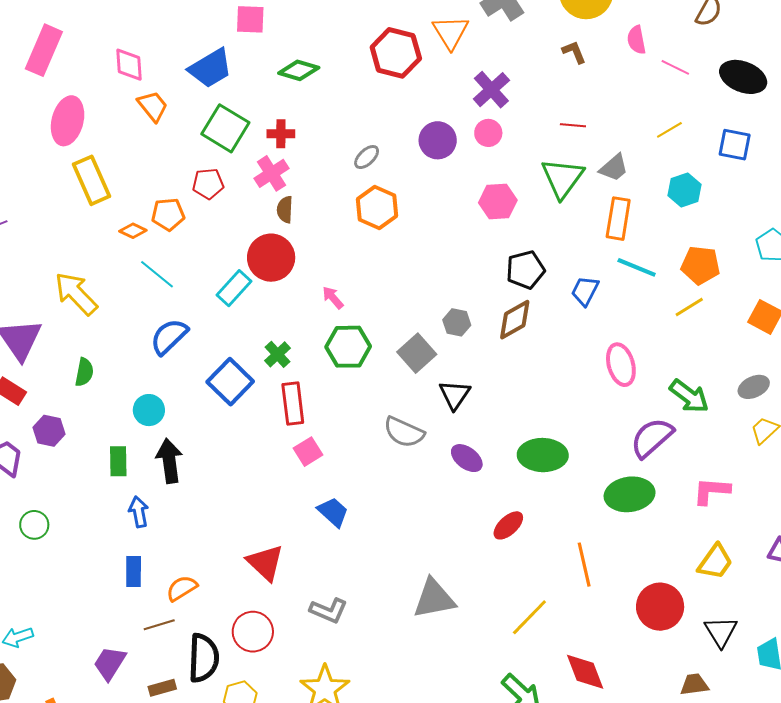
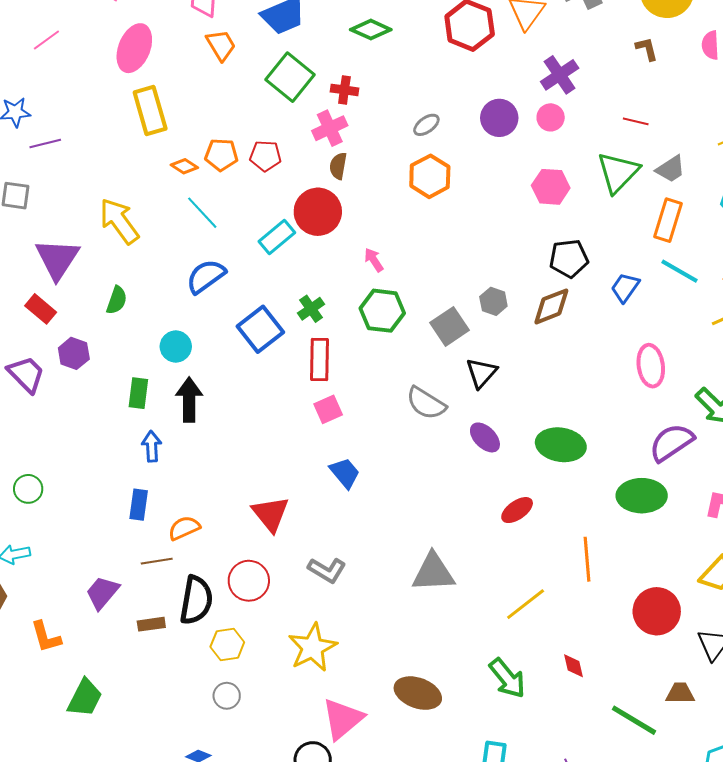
red pentagon: (208, 184) -> (265, 156), moved
green circle: (34, 525) -> (28, 489), moved
red diamond: (585, 672) -> (574, 666), size x0.6

